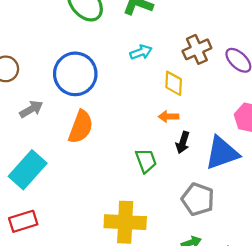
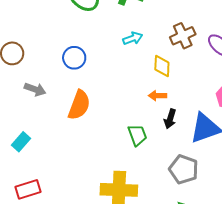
blue circle: (75, 74) -> (74, 58), size x0.6
gray arrow: (31, 109) -> (35, 89), turned 50
cyan rectangle: (28, 170) -> (21, 142), moved, size x0.6

